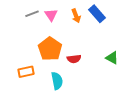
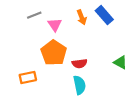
pink triangle: (51, 15) -> (55, 25), moved
cyan semicircle: (57, 81) -> (79, 85), moved

